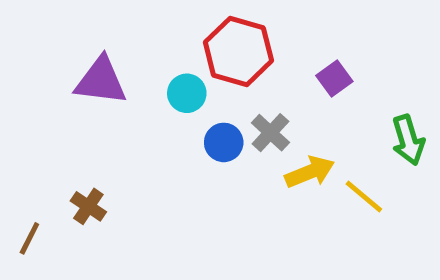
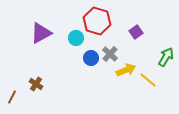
purple triangle: (101, 81) -> (41, 33), turned -35
green arrow: (408, 140) -> (166, 57), turned -132

